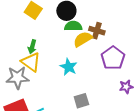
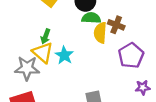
yellow semicircle: (83, 39) -> (100, 33), turned -60
cyan star: (69, 67) -> (64, 55), moved

